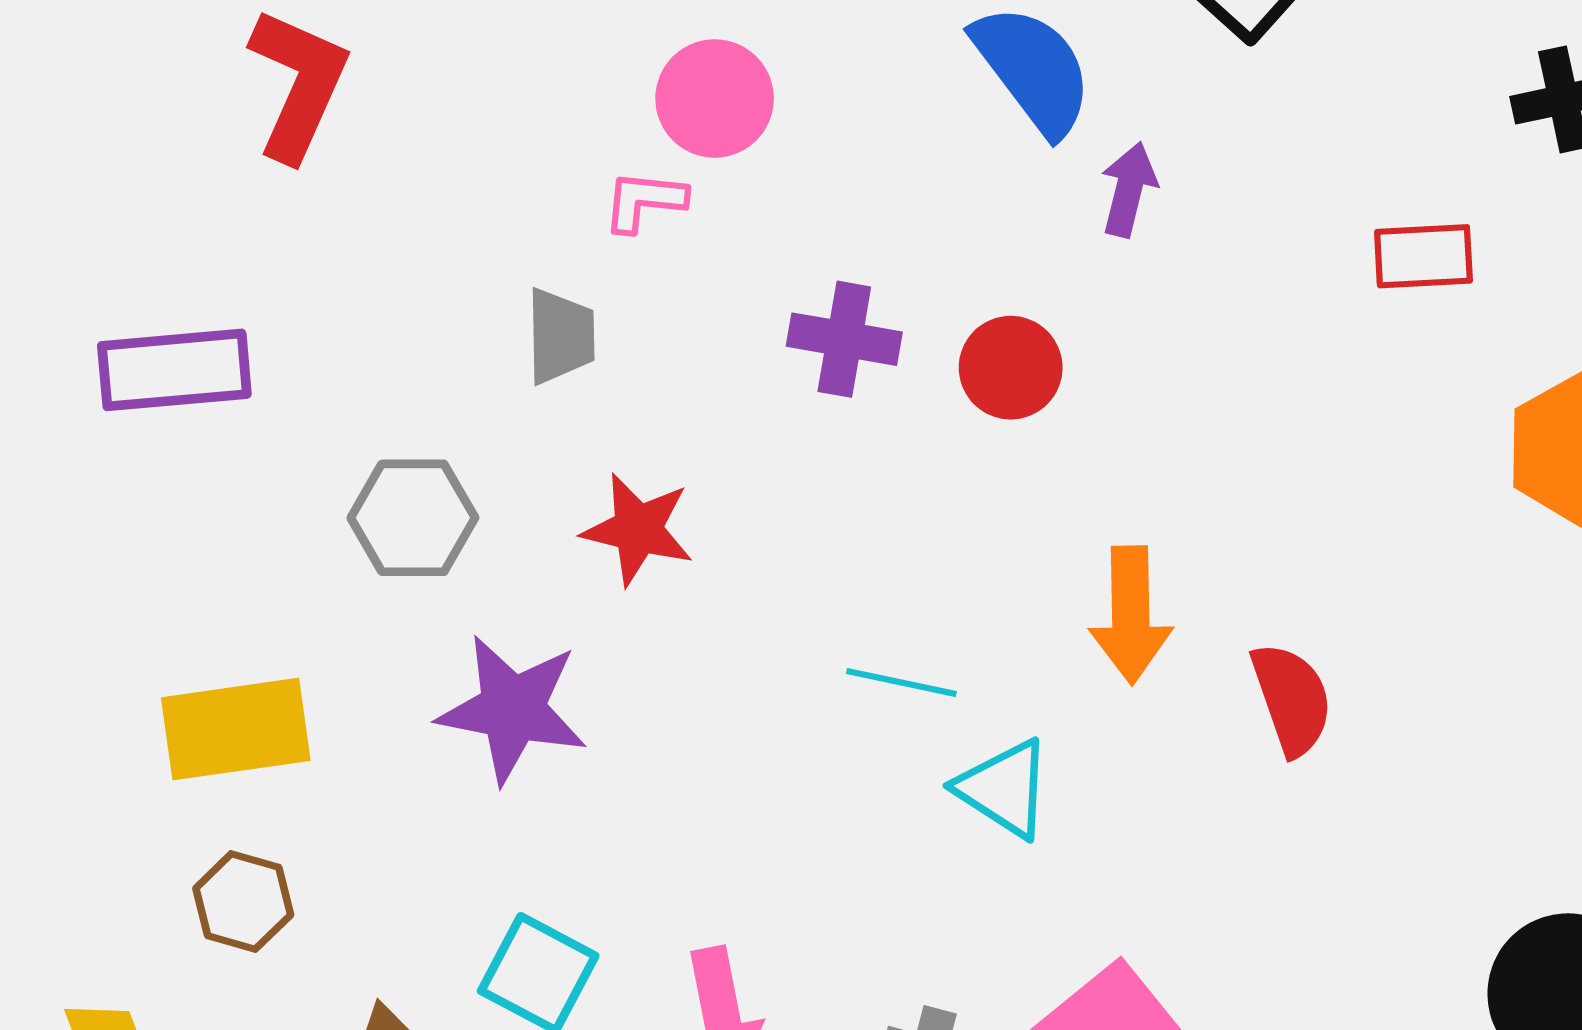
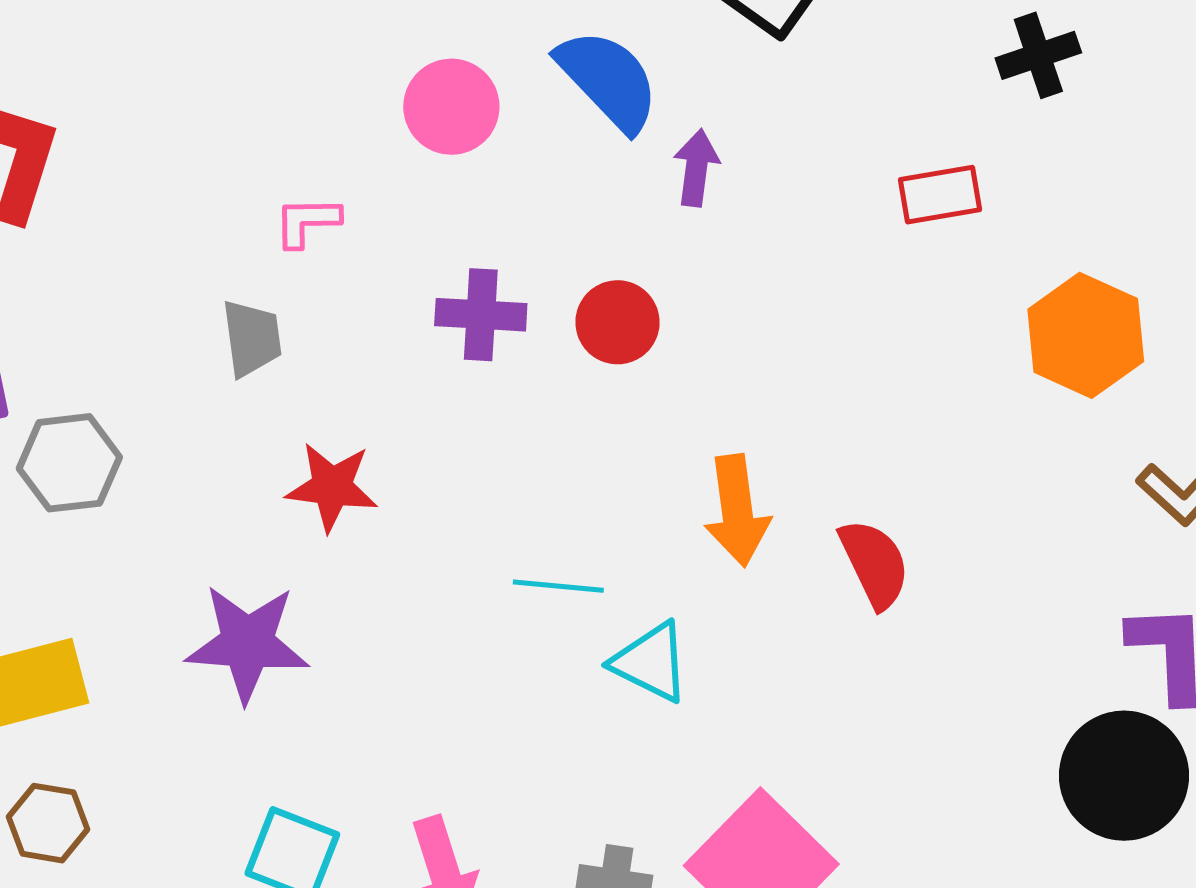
pink circle: (715, 98) -> (451, 107), moved
gray hexagon: (413, 518) -> (69, 463), moved

